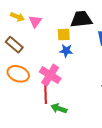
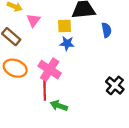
pink triangle: (35, 21) -> (33, 20), moved

